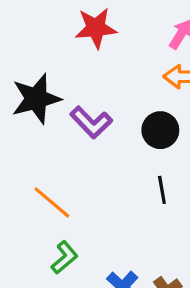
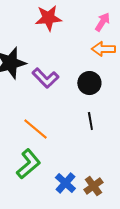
orange line: (52, 202) -> (35, 129), moved
green L-shape: (64, 257) -> (28, 164), size x1.4

